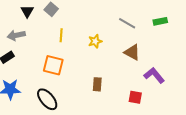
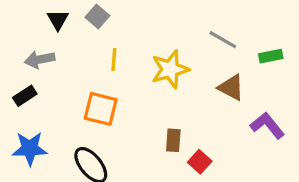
green rectangle: (160, 21) -> (271, 56), moved
yellow star: (95, 41) -> (170, 69), size x1.6
red square: (135, 97) -> (200, 162), moved, turned 32

